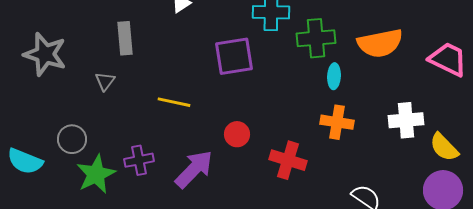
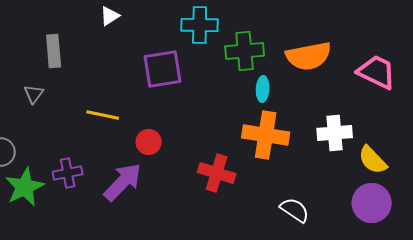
orange cross: (337, 122) -> (266, 135), size x1.4
red circle: (237, 134) -> (149, 142), moved

